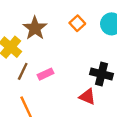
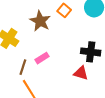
brown star: (35, 28) -> (40, 21), moved
brown line: (23, 71) -> (23, 67), moved

